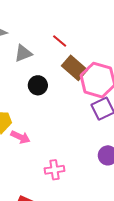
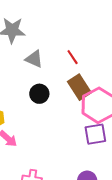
gray triangle: (23, 53) -> (34, 59), turned 30

